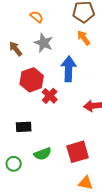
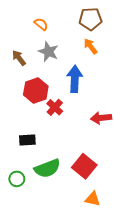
red square: (78, 152) -> (84, 166), turned -35
green semicircle: (43, 154) -> (47, 168), size x1.4

